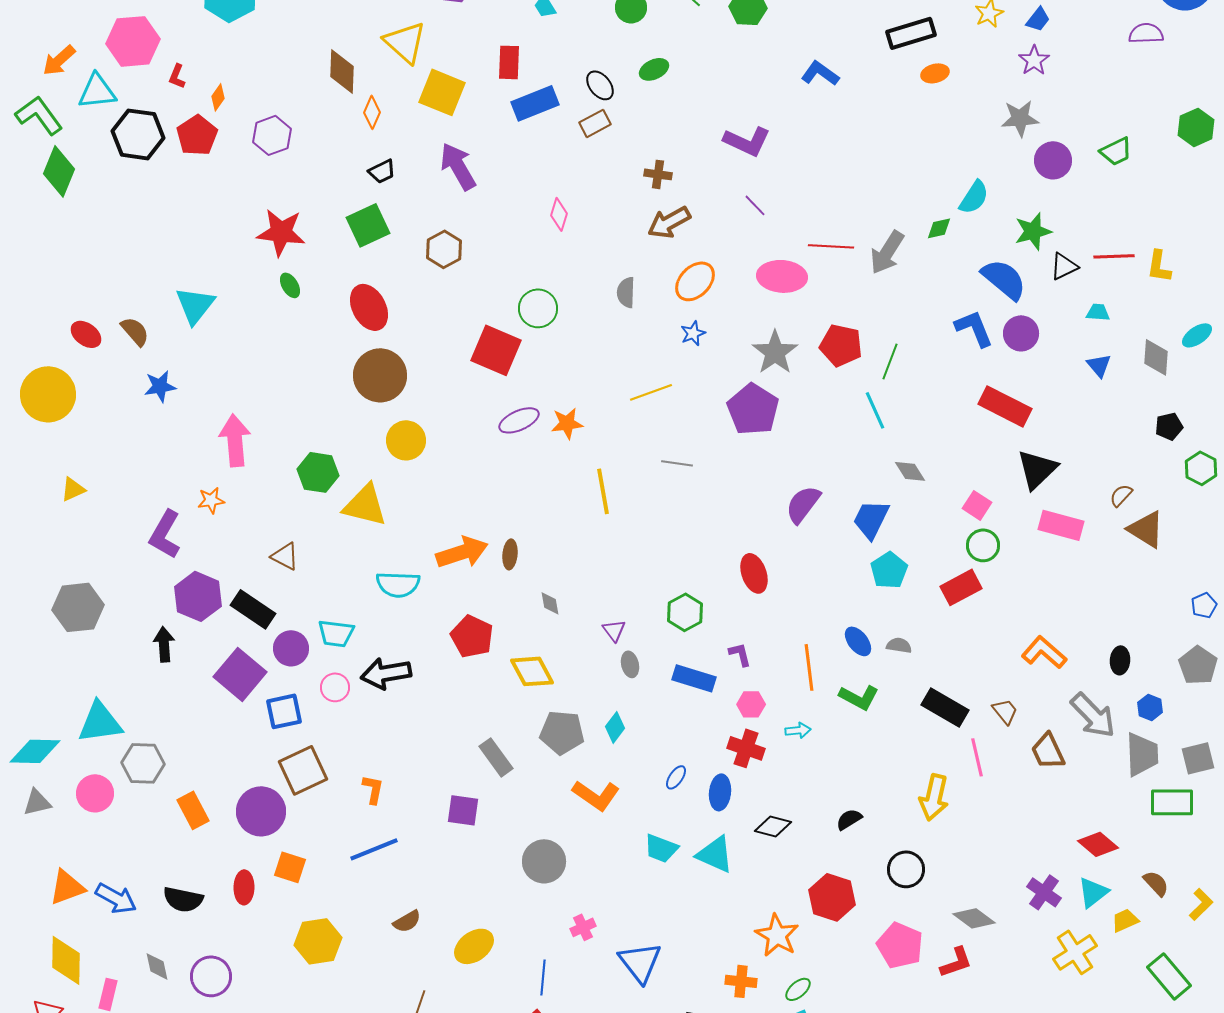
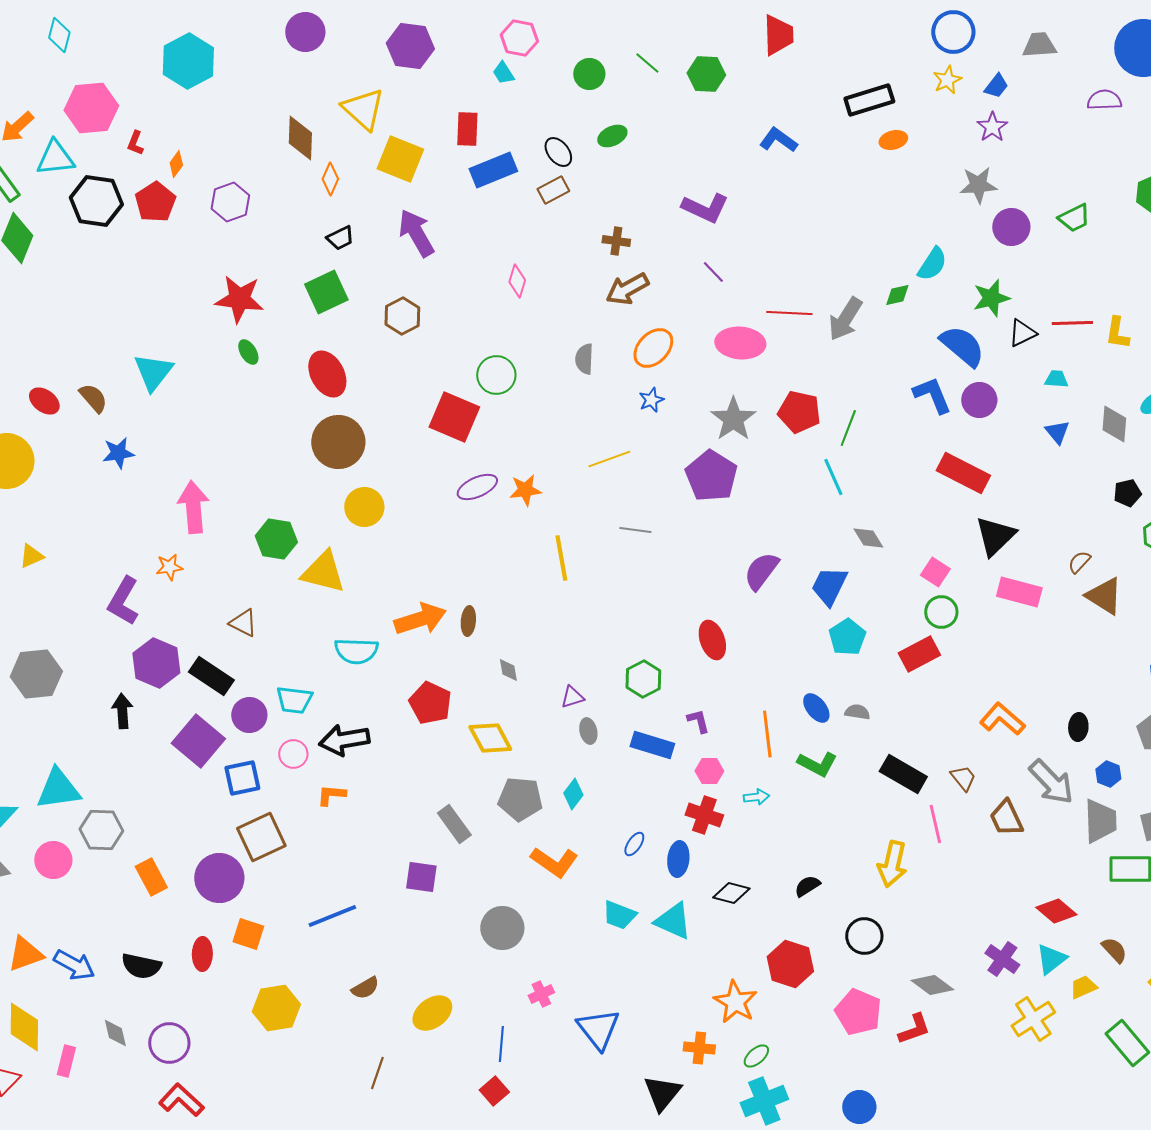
purple triangle: (614, 630) -> (572, 697), turned 50
orange L-shape: (373, 789) -> (331, 795), moved, turned -96

